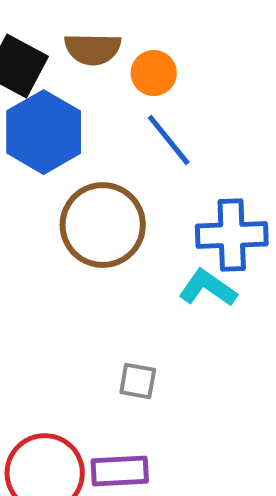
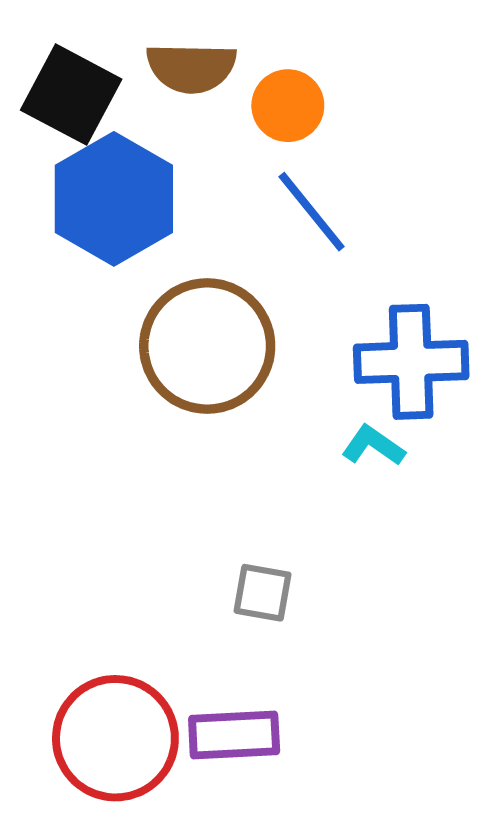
cyan L-shape: (208, 288) -> (373, 446), size x0.7

